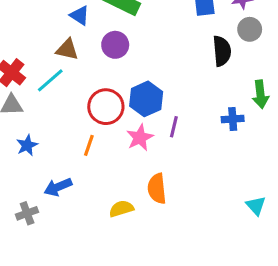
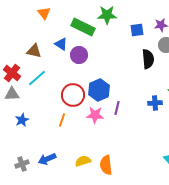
blue triangle: (80, 15) -> (61, 44), moved
brown triangle: (67, 49) -> (34, 51), moved
pink star: (140, 138) -> (95, 115), turned 30
blue arrow: (58, 187) -> (47, 159), moved
orange semicircle: (157, 189) -> (106, 165), moved

